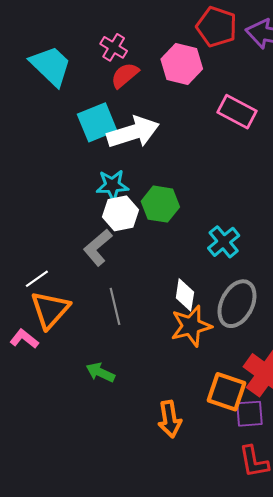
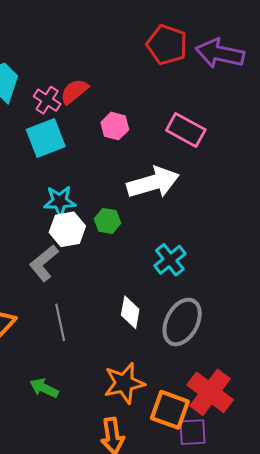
pink cross: (114, 47) -> (47, 100), moved
pink hexagon: (182, 64) -> (115, 126), moved, size x0.7
white arrow: (133, 132) -> (153, 183), moved
green hexagon: (160, 204) -> (107, 221), size x0.7
orange star: (191, 326) -> (124, 383), moved

